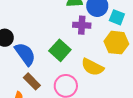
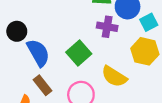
cyan square: (117, 17) -> (149, 22), turned 35

